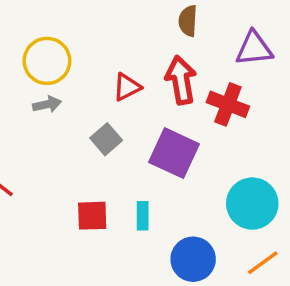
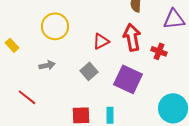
gray arrow: (47, 104) -> (47, 65), moved
red cross: (228, 104) -> (159, 51), size x0.7

